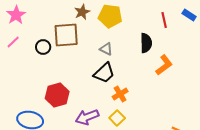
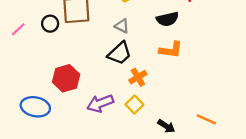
pink line: (13, 42) -> (18, 29), moved
black semicircle: (146, 43) -> (167, 19), turned 78
orange L-shape: (164, 65) -> (171, 50), moved, turned 45

